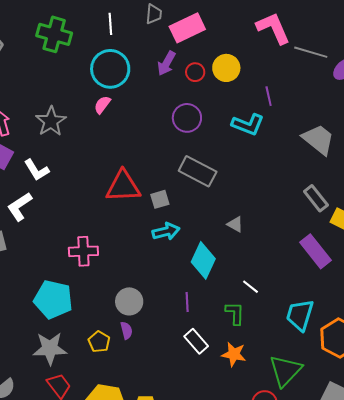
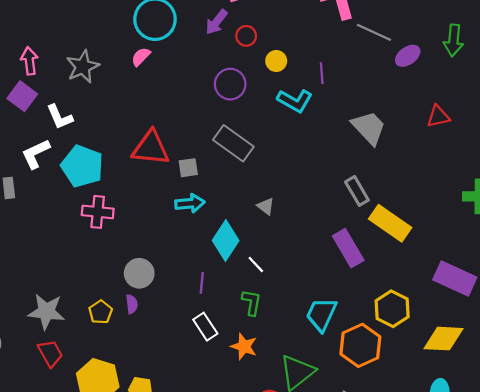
yellow circle: (226, 68) -> (276, 61), moved, size x0.7
white line: (251, 287) -> (256, 264), moved
cyan pentagon: (53, 299) -> (82, 166), moved

